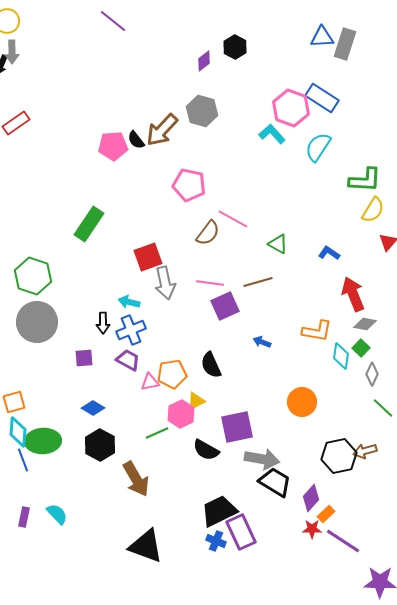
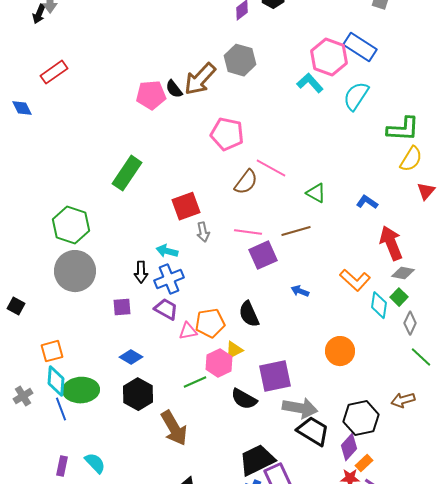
gray arrow: (165, 283) -> (203, 232), size x0.6
orange L-shape: (317, 331) -> (355, 280), turned 32
black hexagon: (339, 456) -> (361, 418), moved

